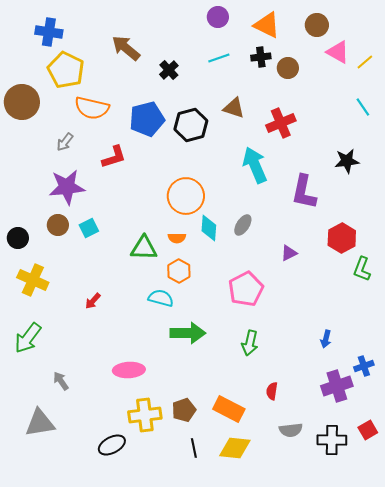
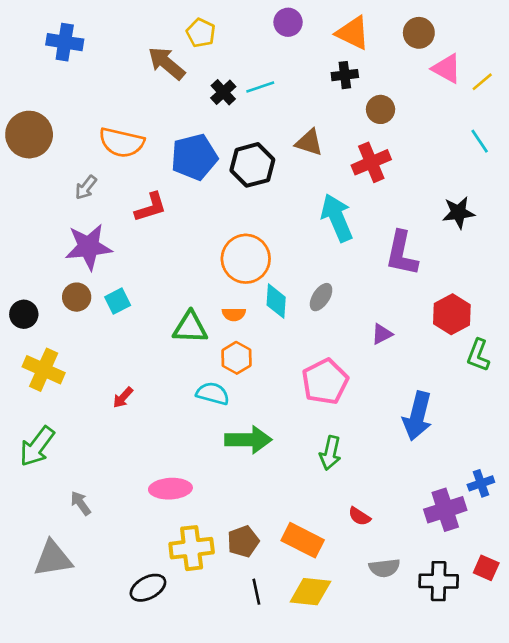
cyan line: (219, 58) -> (260, 87), moved
brown circle: (288, 68) -> (381, 109), moved
yellow pentagon: (66, 70) -> (201, 33), moved, size x0.6
blue arrow: (326, 339) -> (417, 416), moved, size x2.0
red semicircle: (272, 391) -> (359, 516), turned -66
red square: (368, 430) -> (486, 568), turned -36

